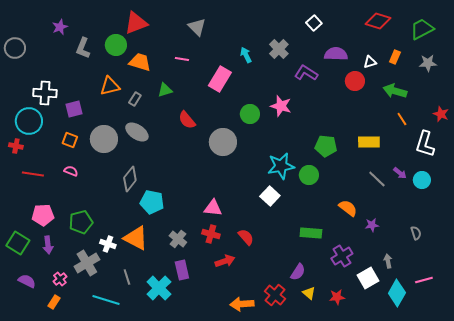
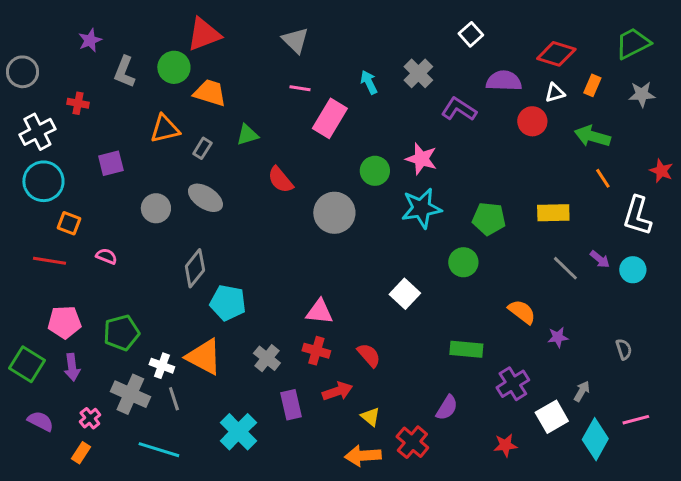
red diamond: (378, 21) -> (556, 54), moved
pink line: (182, 59) -> (300, 88), moved
white cross: (45, 93) -> (37, 132), moved, turned -30
gray circle: (104, 139) -> (156, 208), size x0.7
orange square: (70, 140) -> (69, 223), moved
red cross: (16, 146) -> (78, 103), moved
cyan star: (281, 166) -> (421, 208), moved
gray arrow: (388, 261) -> (582, 391), turned 40
gray cross: (87, 263) -> (130, 394), turned -35
purple rectangle: (182, 270) -> (291, 405), moved
gray line: (127, 277) -> (174, 399), moved
yellow triangle: (309, 293) -> (370, 417), moved

